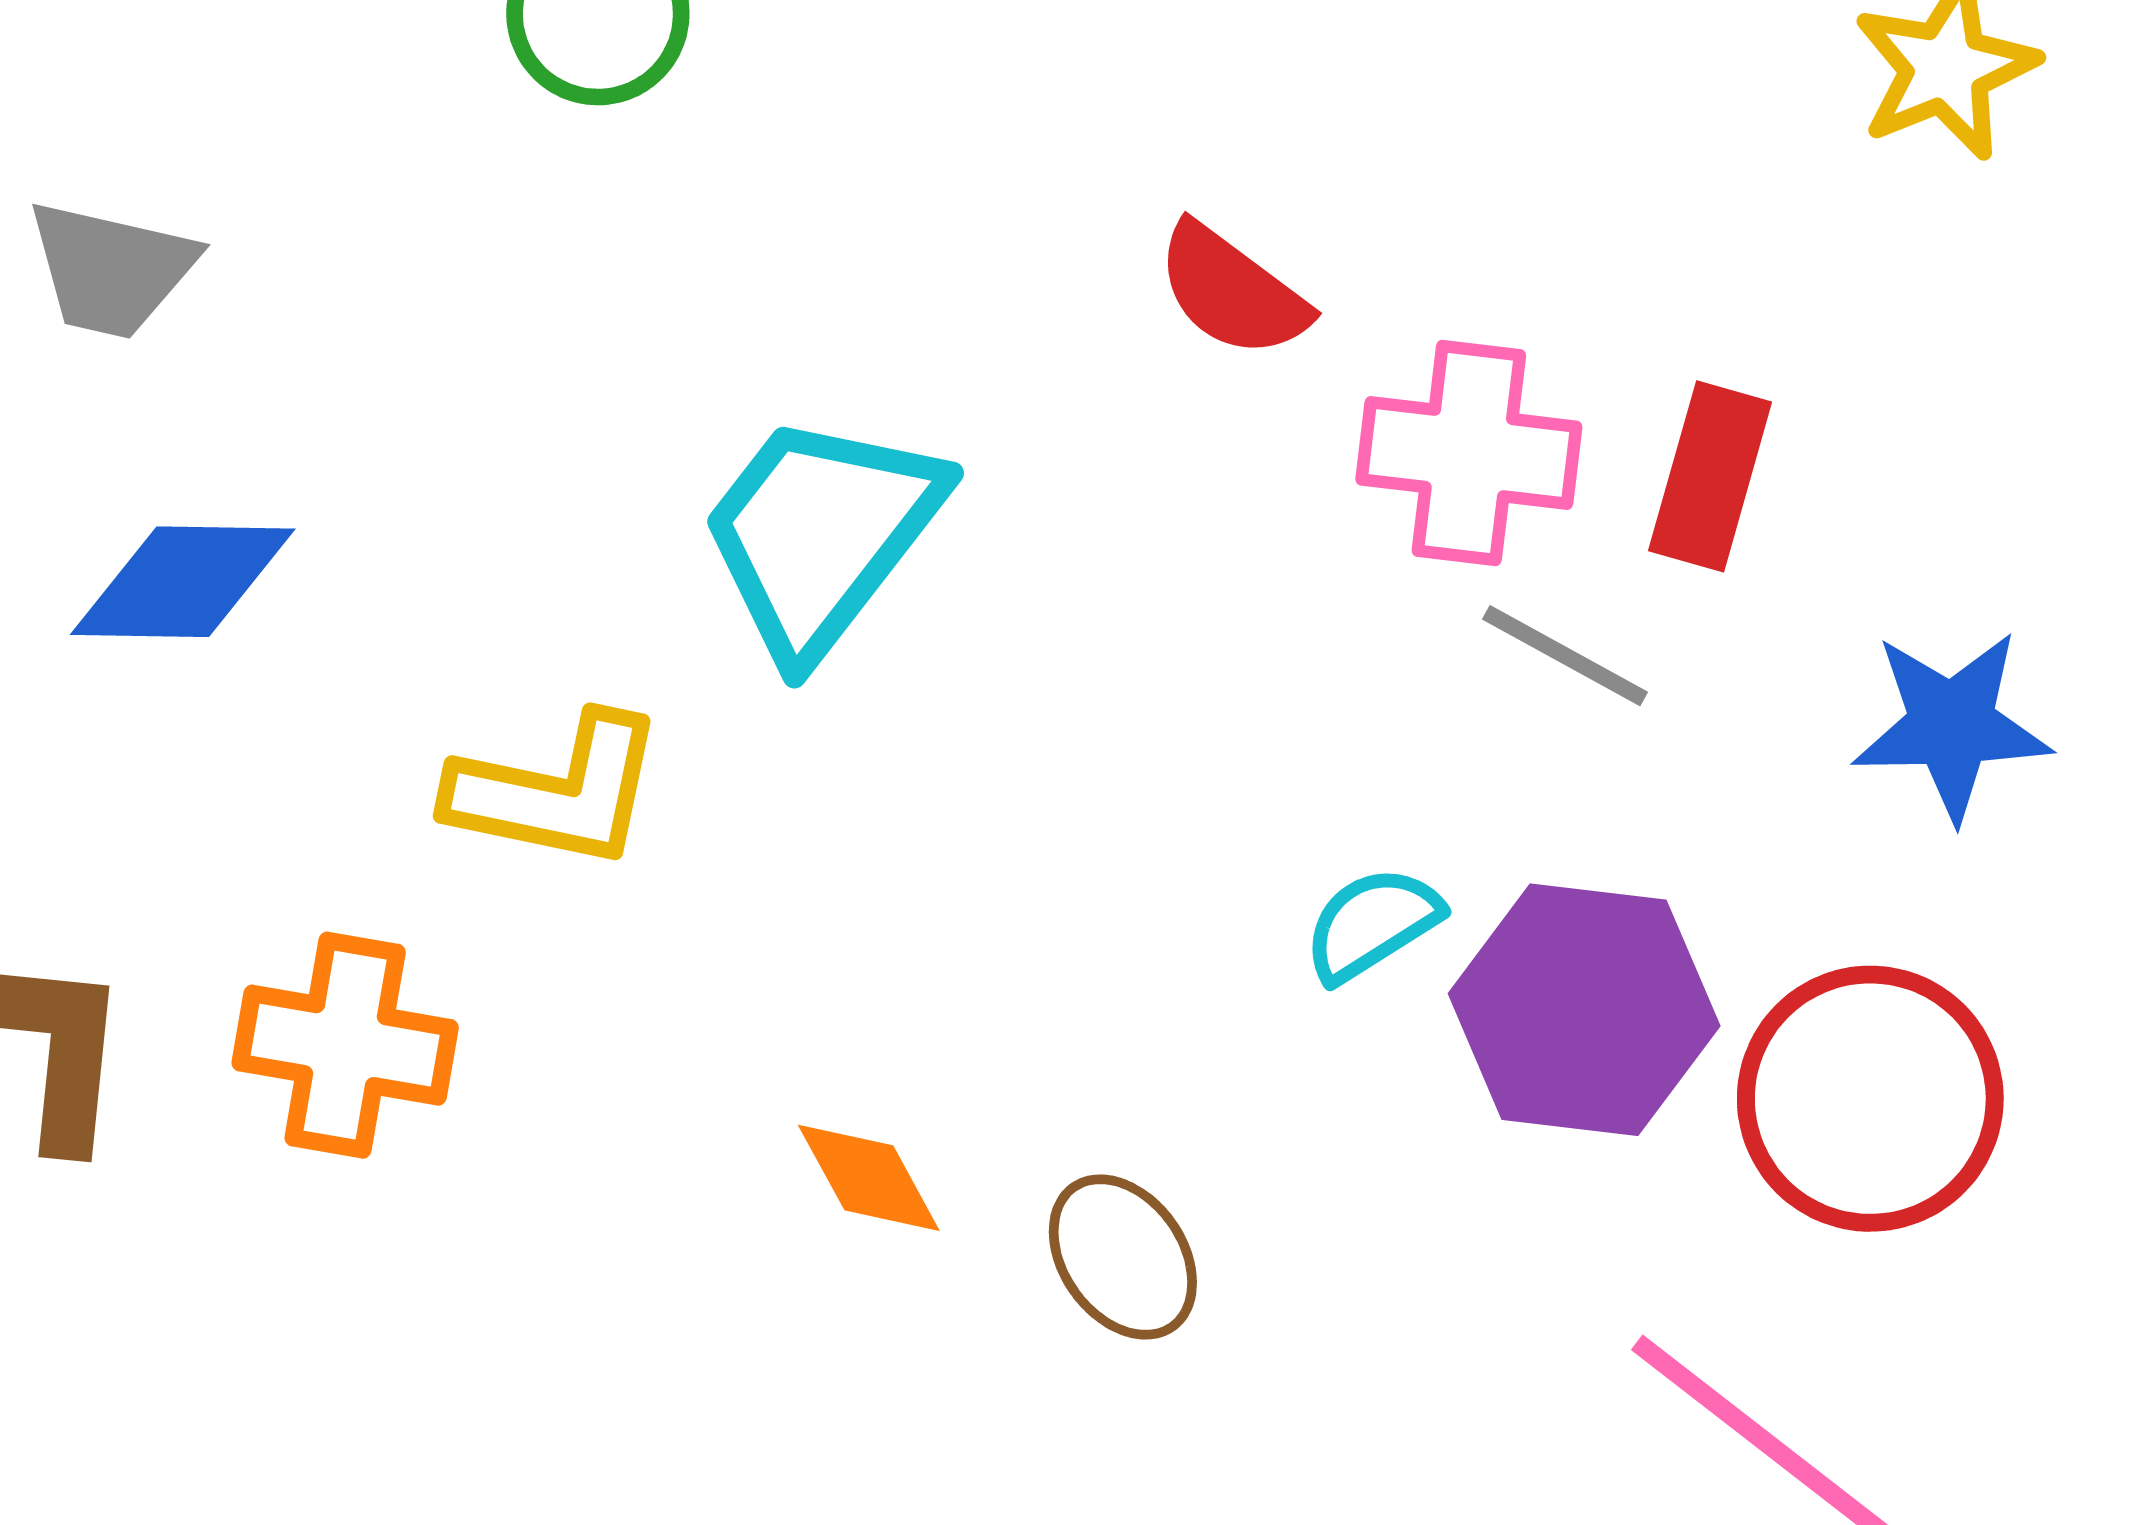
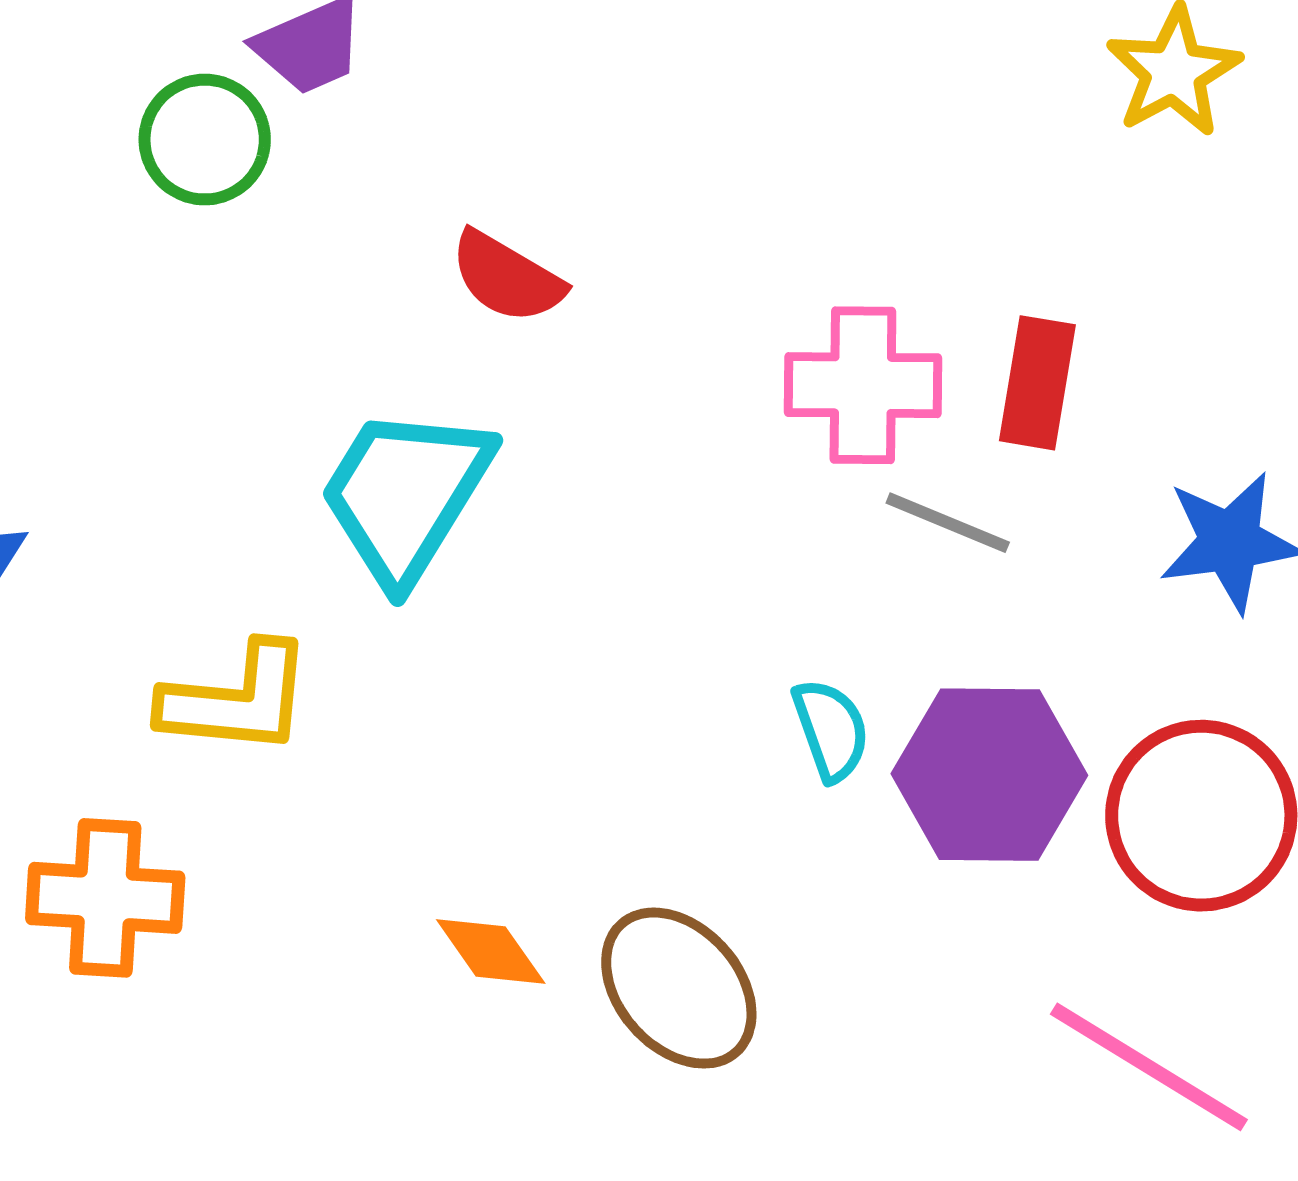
red semicircle: (1232, 291) -> (507, 277), moved
cyan semicircle: (1372, 924) -> (831, 730), turned 109
brown ellipse: (1123, 1257) -> (679, 988), size x1.4

